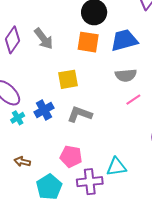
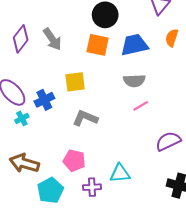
blue cross: (44, 110) -> (44, 100), moved
brown arrow: (22, 162) -> (24, 163), size x1.8
purple cross: (90, 182) -> (92, 187), size x0.7

